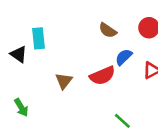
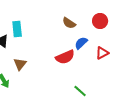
brown triangle: (64, 81) -> (20, 64), moved

